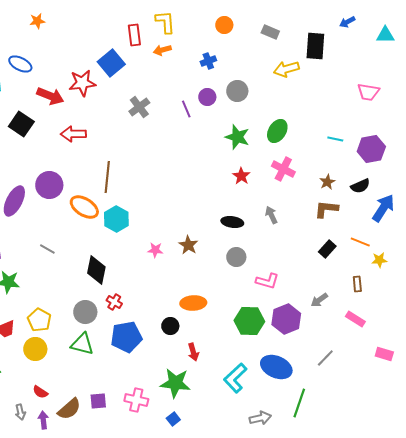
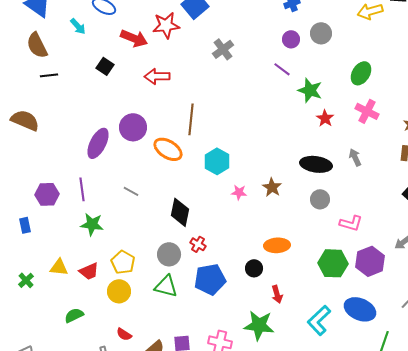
purple line: (186, 109) -> (282, 69), moved, turned -30
black square: (21, 124) -> (105, 66), size x0.7
green star: (237, 137) -> (310, 90), moved
cyan hexagon: (116, 219) -> (217, 161), moved
black ellipse: (232, 222) -> (316, 164), size x1.4

